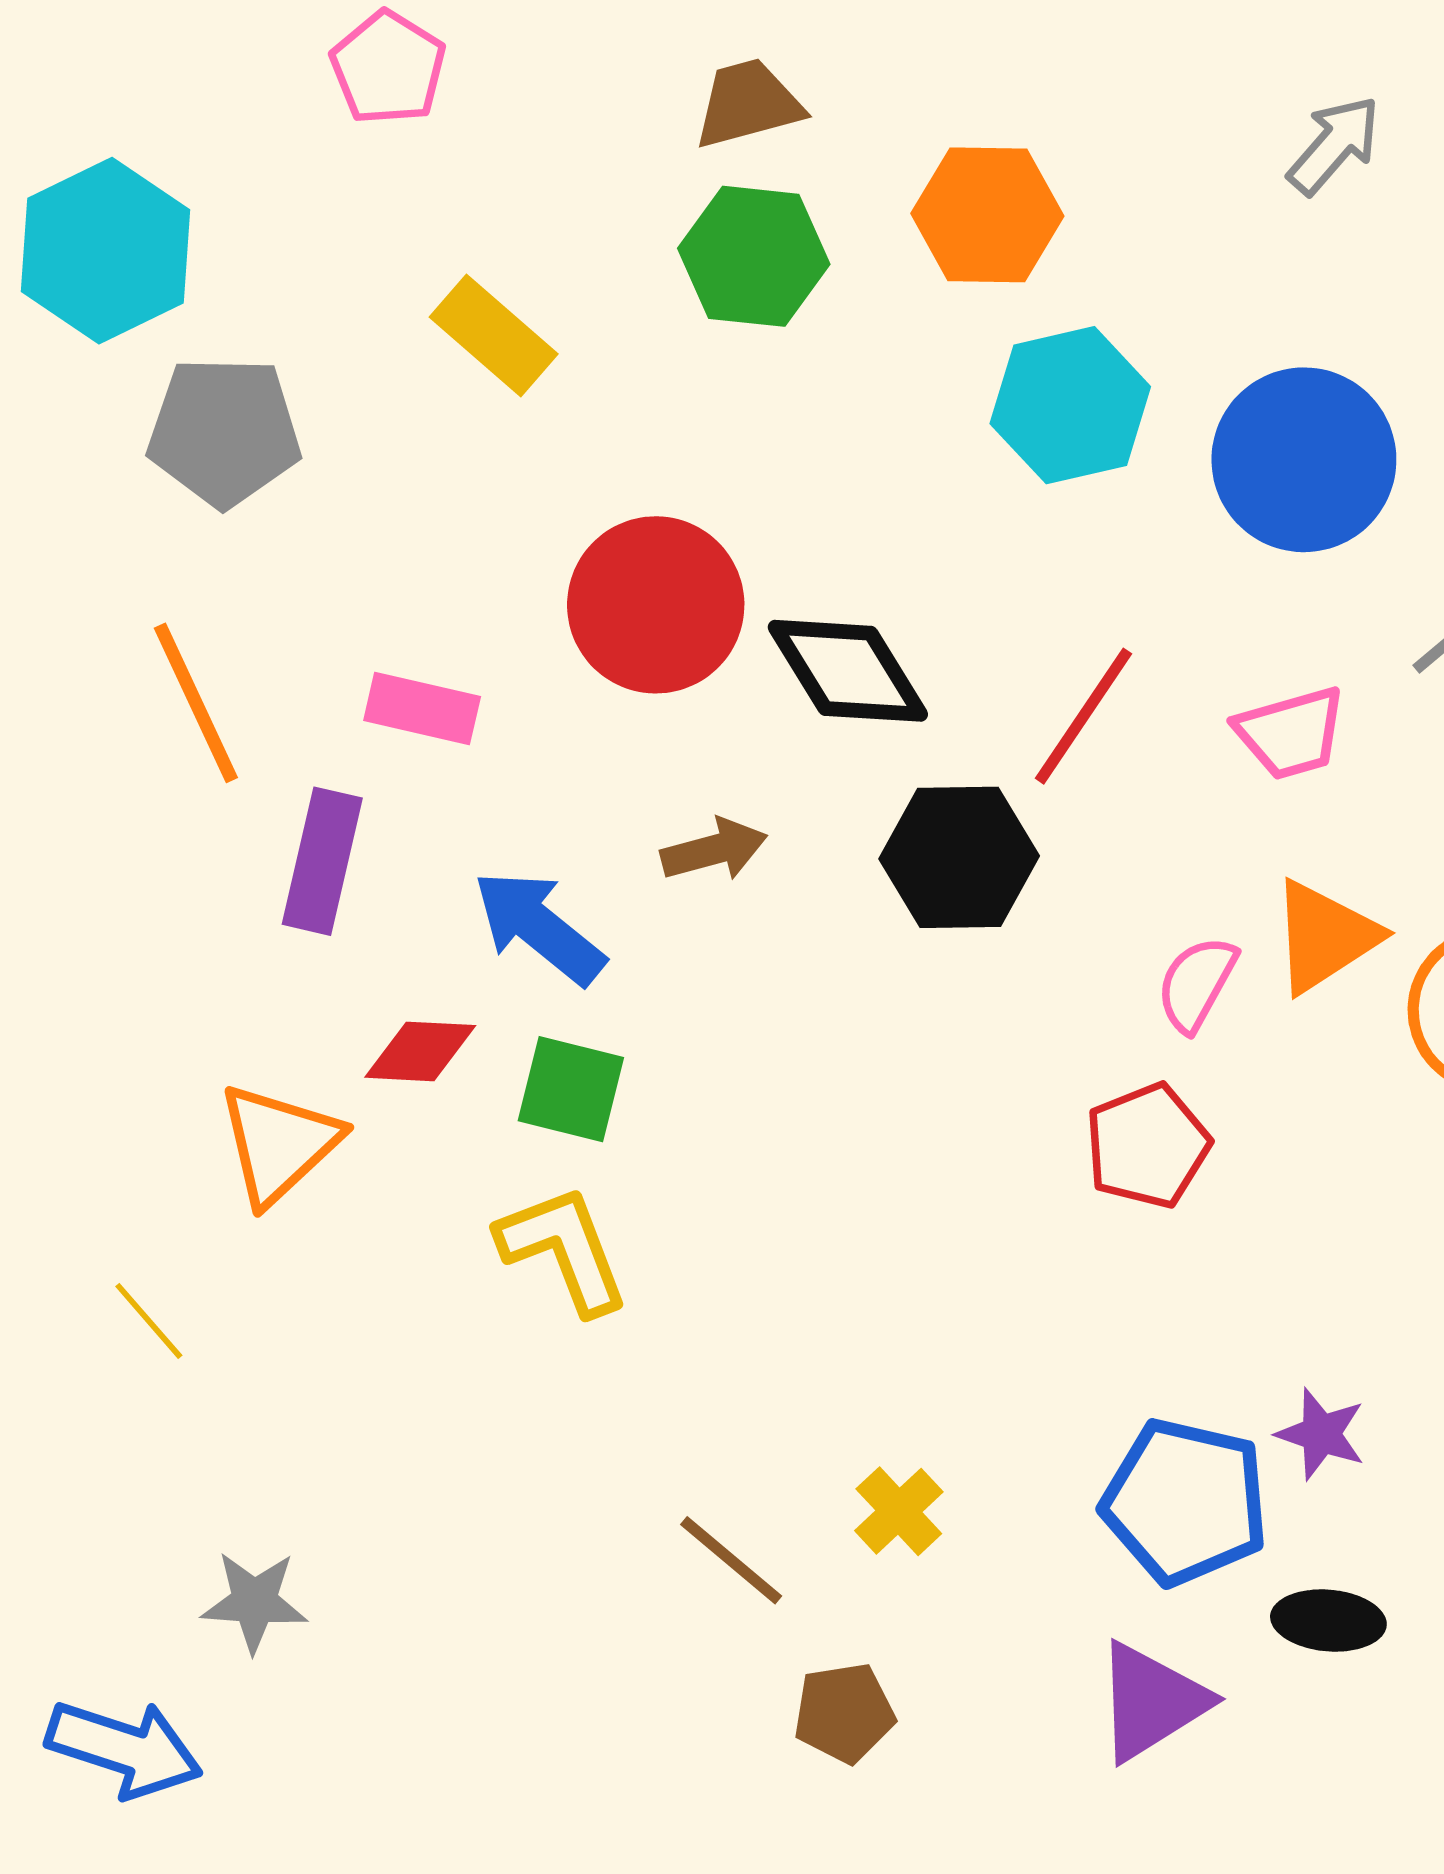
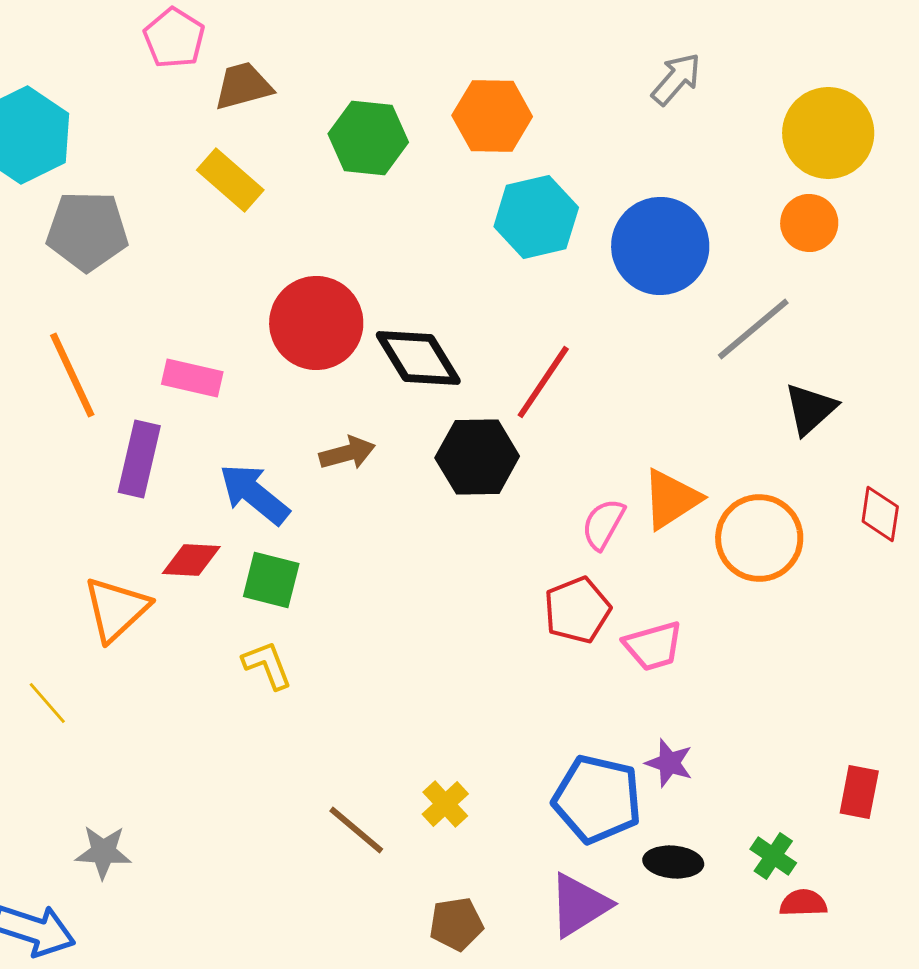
brown trapezoid: (748, 104) -> (243, 86), moved
pink trapezoid: (1291, 733) -> (653, 646), moved
yellow L-shape: (563, 1249) -> (267, 665), size x0.7
brown pentagon: (844, 1713) -> (456, 924), moved

